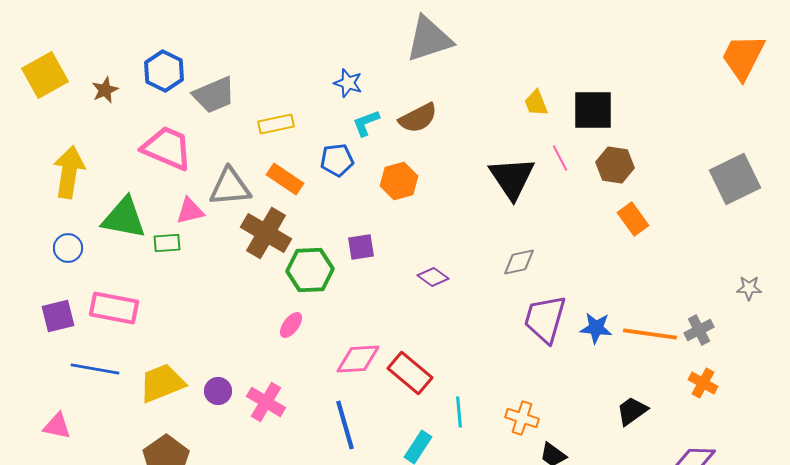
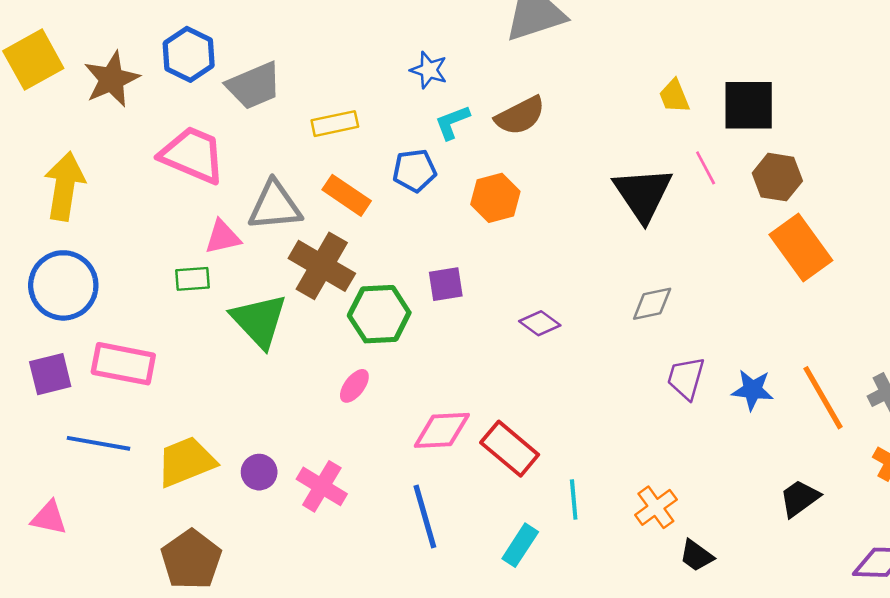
brown star: (105, 90) -> (112, 79), size x1.6
green triangle: (124, 218) -> (259, 321), moved, turned 36
orange rectangle: (633, 219) -> (801, 248), size x1.5
blue circle: (68, 248) -> (63, 285), size x1.8
purple trapezoid: (545, 319) -> (686, 378), size x0.7
orange line: (650, 334) -> (823, 398), turned 52
orange cross: (522, 418) -> (656, 507), turned 36

